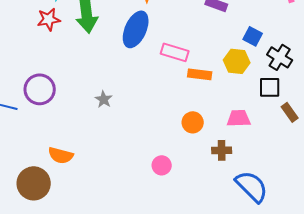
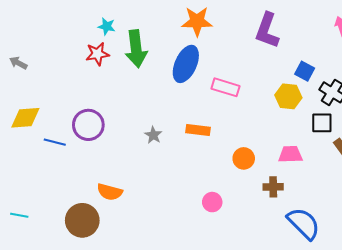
orange rectangle: (200, 74) -> (198, 130), moved

